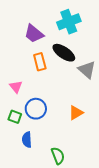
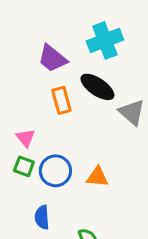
orange triangle: (76, 113) -> (97, 177), moved, turned 35
green square: (15, 117) -> (24, 166), moved

